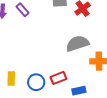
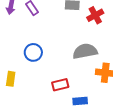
blue circle: (36, 82) -> (33, 52), moved

